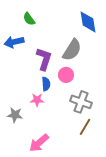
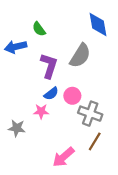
green semicircle: (29, 19) -> (39, 29), moved
pink circle: (66, 75) -> (72, 96), moved
blue semicircle: (46, 84) -> (51, 94), turned 56
pink arrow: (39, 143) -> (63, 157), moved

